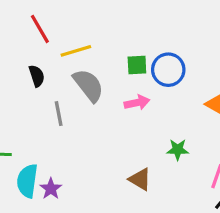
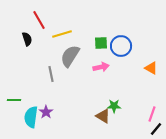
black semicircle: (37, 76) -> (27, 39), moved
gray semicircle: (88, 85) -> (70, 56), turned -110
green star: (178, 150) -> (114, 106), moved
purple star: (51, 189) -> (46, 112), moved

